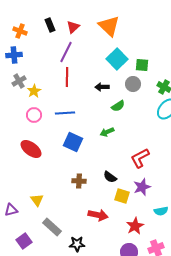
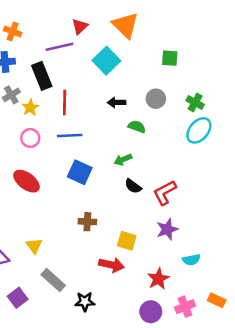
black rectangle: (50, 25) -> (42, 76), moved, size x1.5
purple line: (66, 52) -> (59, 47), moved, turned 50
cyan square: (117, 59) -> (106, 61), moved
green square: (142, 65) -> (170, 58), moved
red line: (67, 77) -> (65, 103), moved
green semicircle: (118, 106) -> (137, 127), turned -128
black semicircle: (110, 177) -> (133, 186), moved
yellow square: (122, 196) -> (127, 241), moved

